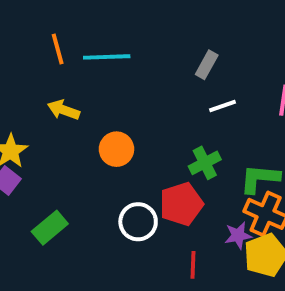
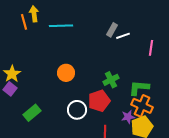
orange line: (58, 49) -> (24, 22), moved
white line: (222, 106) -> (123, 36), moved
yellow arrow: (64, 110) -> (34, 14), moved, turned 63

